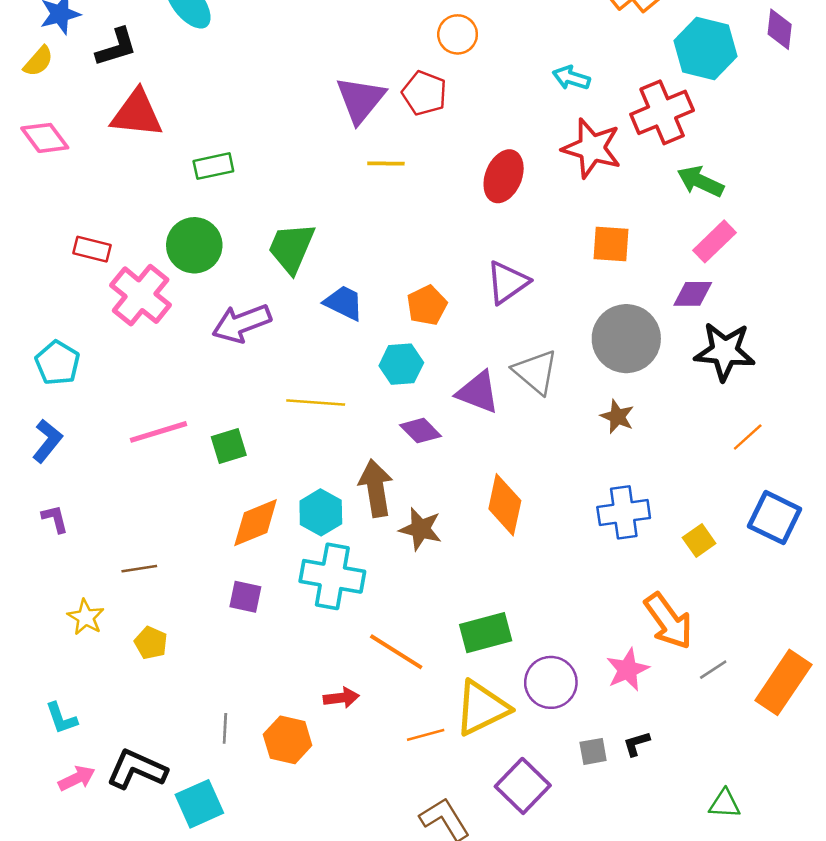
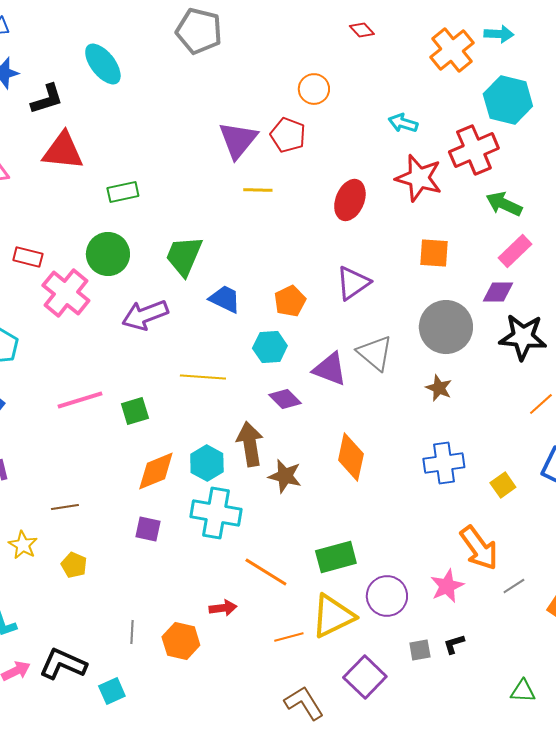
cyan square: (199, 804) -> (112, 691), size x0.7

